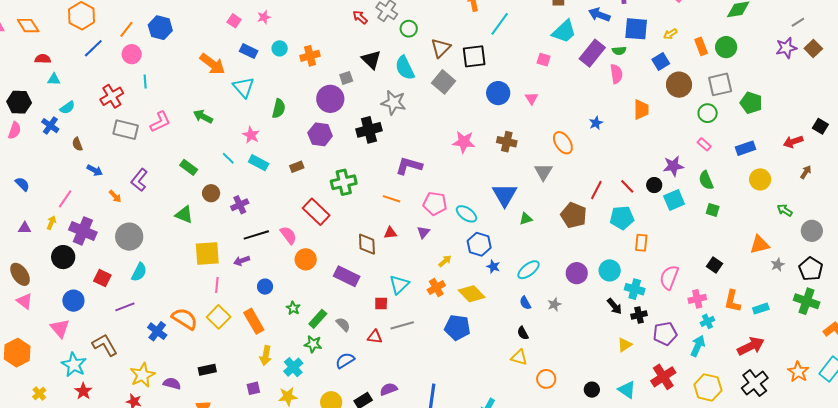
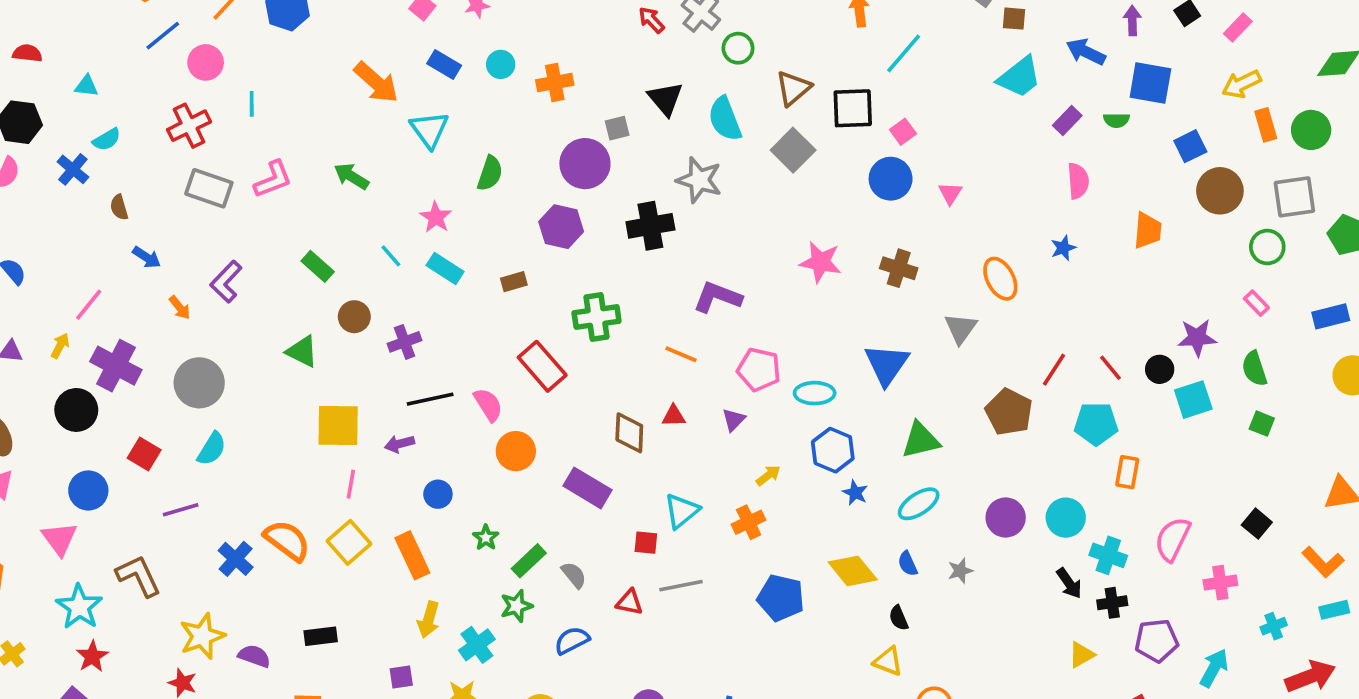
yellow arrow: (670, 34) -> (1241, 84), moved, size x1.5
purple rectangle: (592, 53) -> (1067, 120), size x0.6
pink circle: (132, 54) -> (206, 62), moved
red semicircle: (43, 59) -> (27, 53), moved
pink square: (544, 60) -> (903, 132), moved, turned 32
pink semicircle: (616, 74) -> (1078, 181), moved
cyan ellipse: (466, 214) -> (815, 393), turned -40
green triangle: (526, 219) -> (921, 440), moved, size x1.6
yellow diamond: (472, 294) -> (853, 571), moved
orange L-shape: (732, 301) -> (1323, 562), moved, turned -60
cyan cross: (707, 321) -> (1274, 626), moved
green star: (313, 344) -> (516, 606), turned -30

